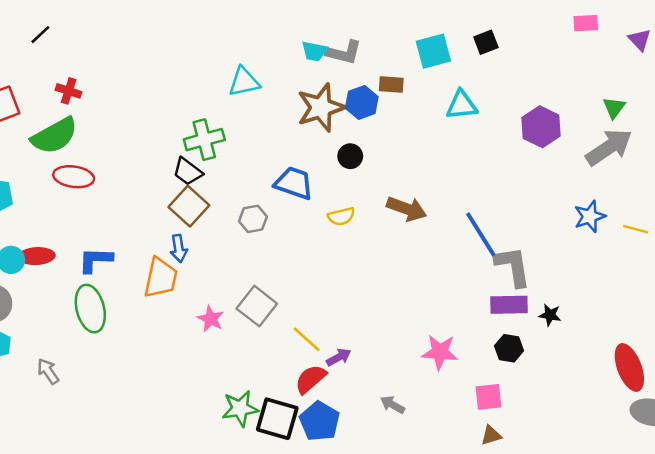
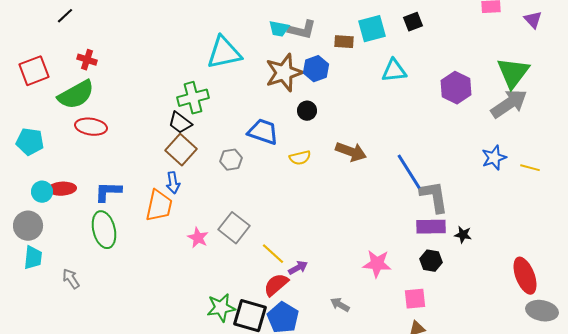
cyan triangle: (244, 82) -> (224, 53), size x1.4
brown rectangle: (391, 85) -> (344, 42), moved
green triangle: (614, 108) -> (513, 73), size x1.8

